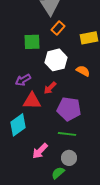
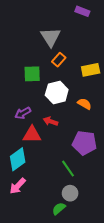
red arrow: (50, 88) -> (51, 121), turned 64
purple pentagon: (69, 109) -> (84, 143), moved
green line: (67, 134) -> (68, 169), turned 48
pink arrow: (40, 151) -> (18, 186), moved

